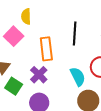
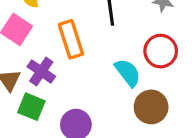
purple cross: (39, 75) -> (41, 71), moved

